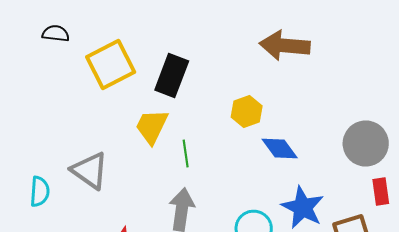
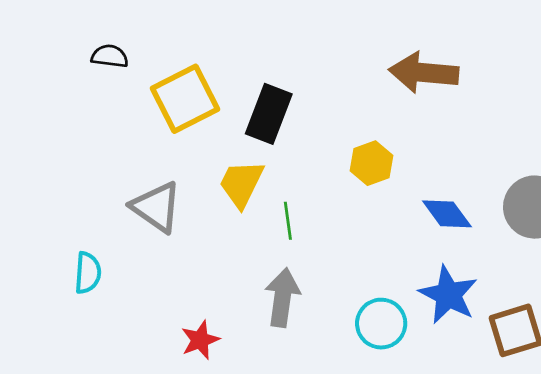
blue diamond: (280, 148) -> (447, 214), moved
gray triangle: (90, 170) -> (156, 207), moved

